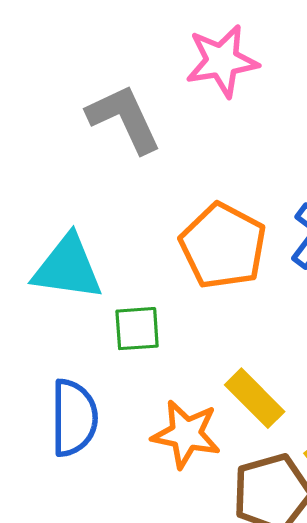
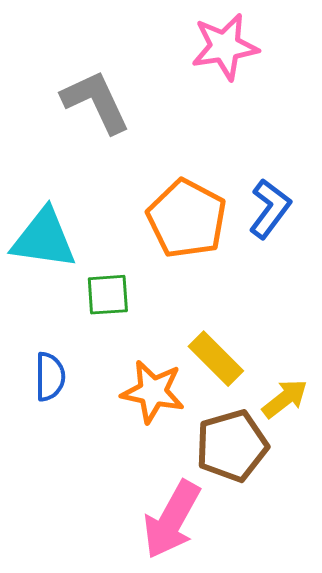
pink star: (222, 61) -> (225, 47), moved
blue semicircle: (74, 418) -> (50, 377), size x0.7

